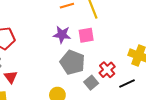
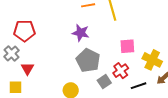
pink square: (86, 35) -> (127, 46), moved

